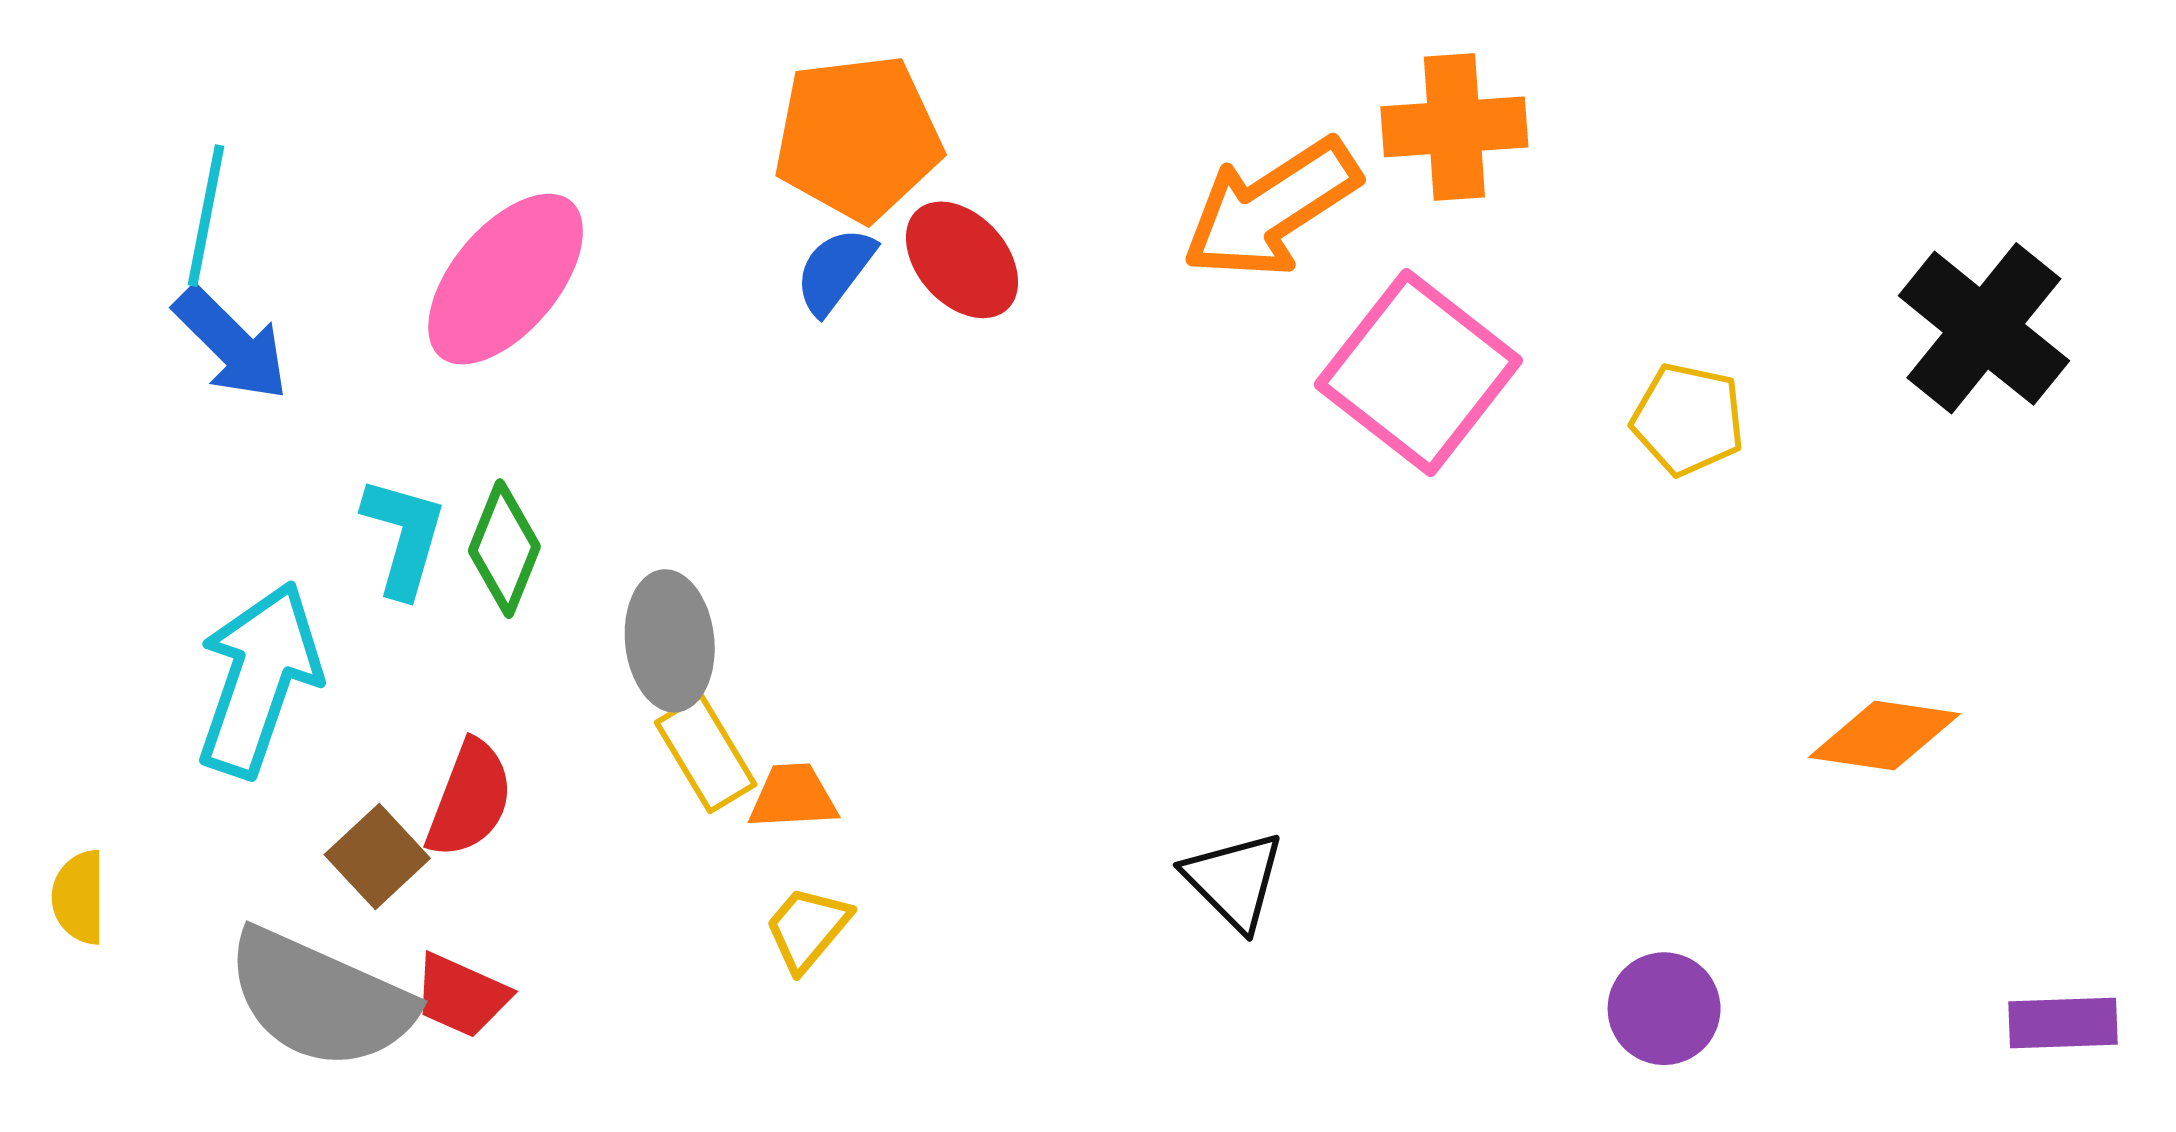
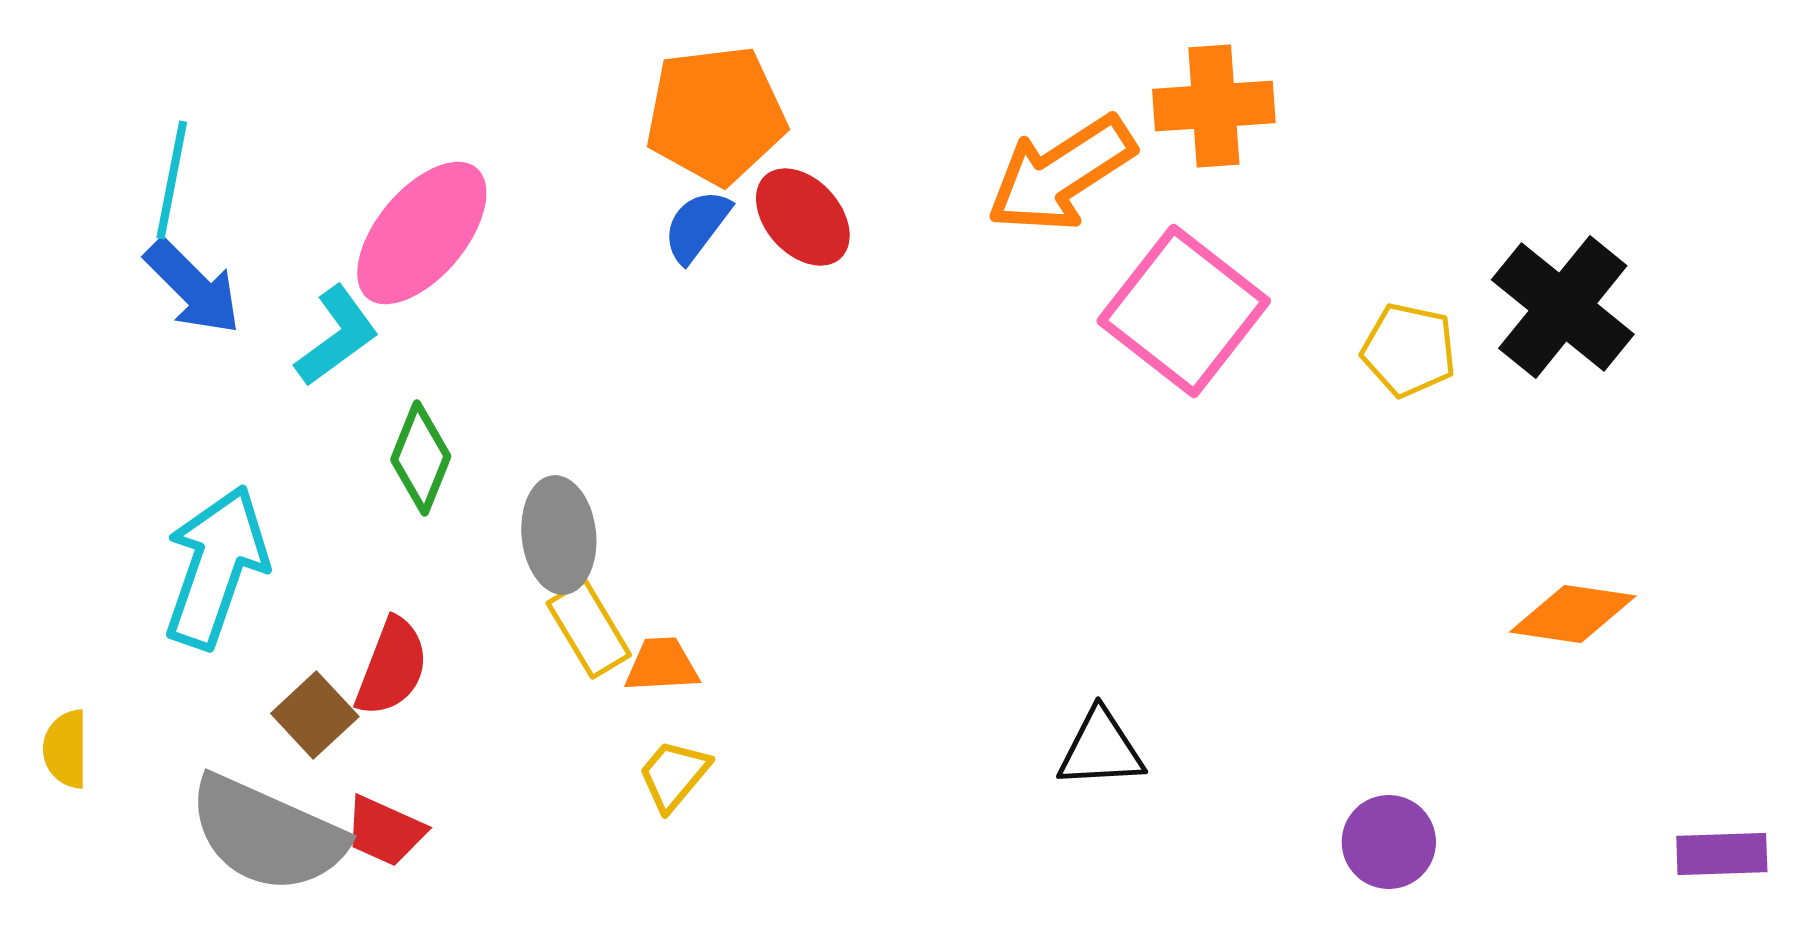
black cross: (1984, 328) -> (1563, 307), moved
cyan L-shape: (404, 537) -> (337, 336), moved, turned 38
black triangle: (1234, 880) -> (1101, 749), moved, turned -48

